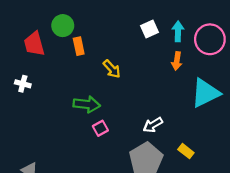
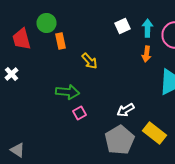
white cross: (23, 84) -> (12, 74), turned 32
yellow rectangle: (186, 151) -> (154, 133), size x1.6

